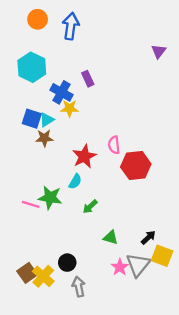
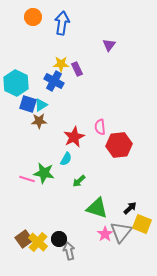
purple triangle: (159, 51) -> (109, 45), moved
cyan hexagon: (32, 67) -> (16, 83), moved
yellow star: (70, 108) -> (61, 64), moved
green triangle: (111, 237) -> (97, 208), size x1.6
black circle: (67, 263) -> (59, 239), moved

